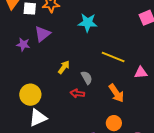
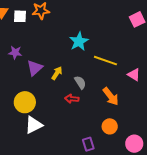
cyan star: (88, 23) -> (79, 41), moved, turned -30
purple triangle: (42, 34) -> (35, 68), moved
pink triangle: (141, 73) -> (134, 75), turned 40

